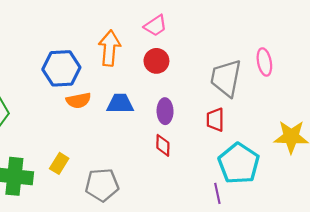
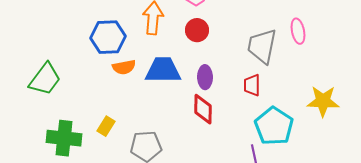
blue trapezoid: (120, 104) -> (163, 70), size x1.4
red diamond: (163, 145) -> (203, 109), size x1.4

